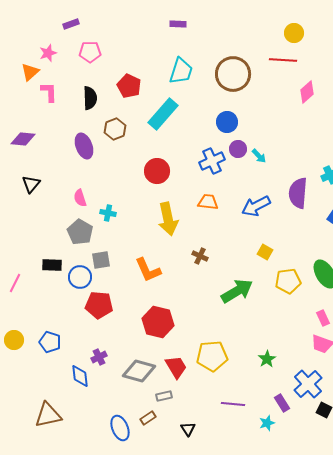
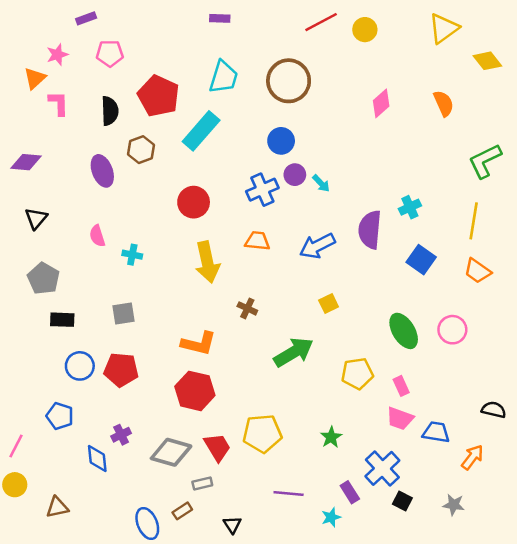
red line: (283, 60) -> (321, 22), moved, turned -32
red pentagon: (129, 86) -> (159, 96), size x1.4
gray pentagon: (80, 232) -> (44, 278), moved
yellow square: (265, 252) -> (329, 303), turned 35
orange L-shape: (148, 270) -> (199, 343), moved, turned -52
blue circle: (80, 277) -> (80, 366), moved
yellow pentagon: (288, 281) -> (357, 373), moved
pink line: (15, 283) -> (16, 446), moved
yellow circle: (14, 340) -> (15, 485), moved
brown triangle: (48, 415) -> (57, 507), size x0.7

